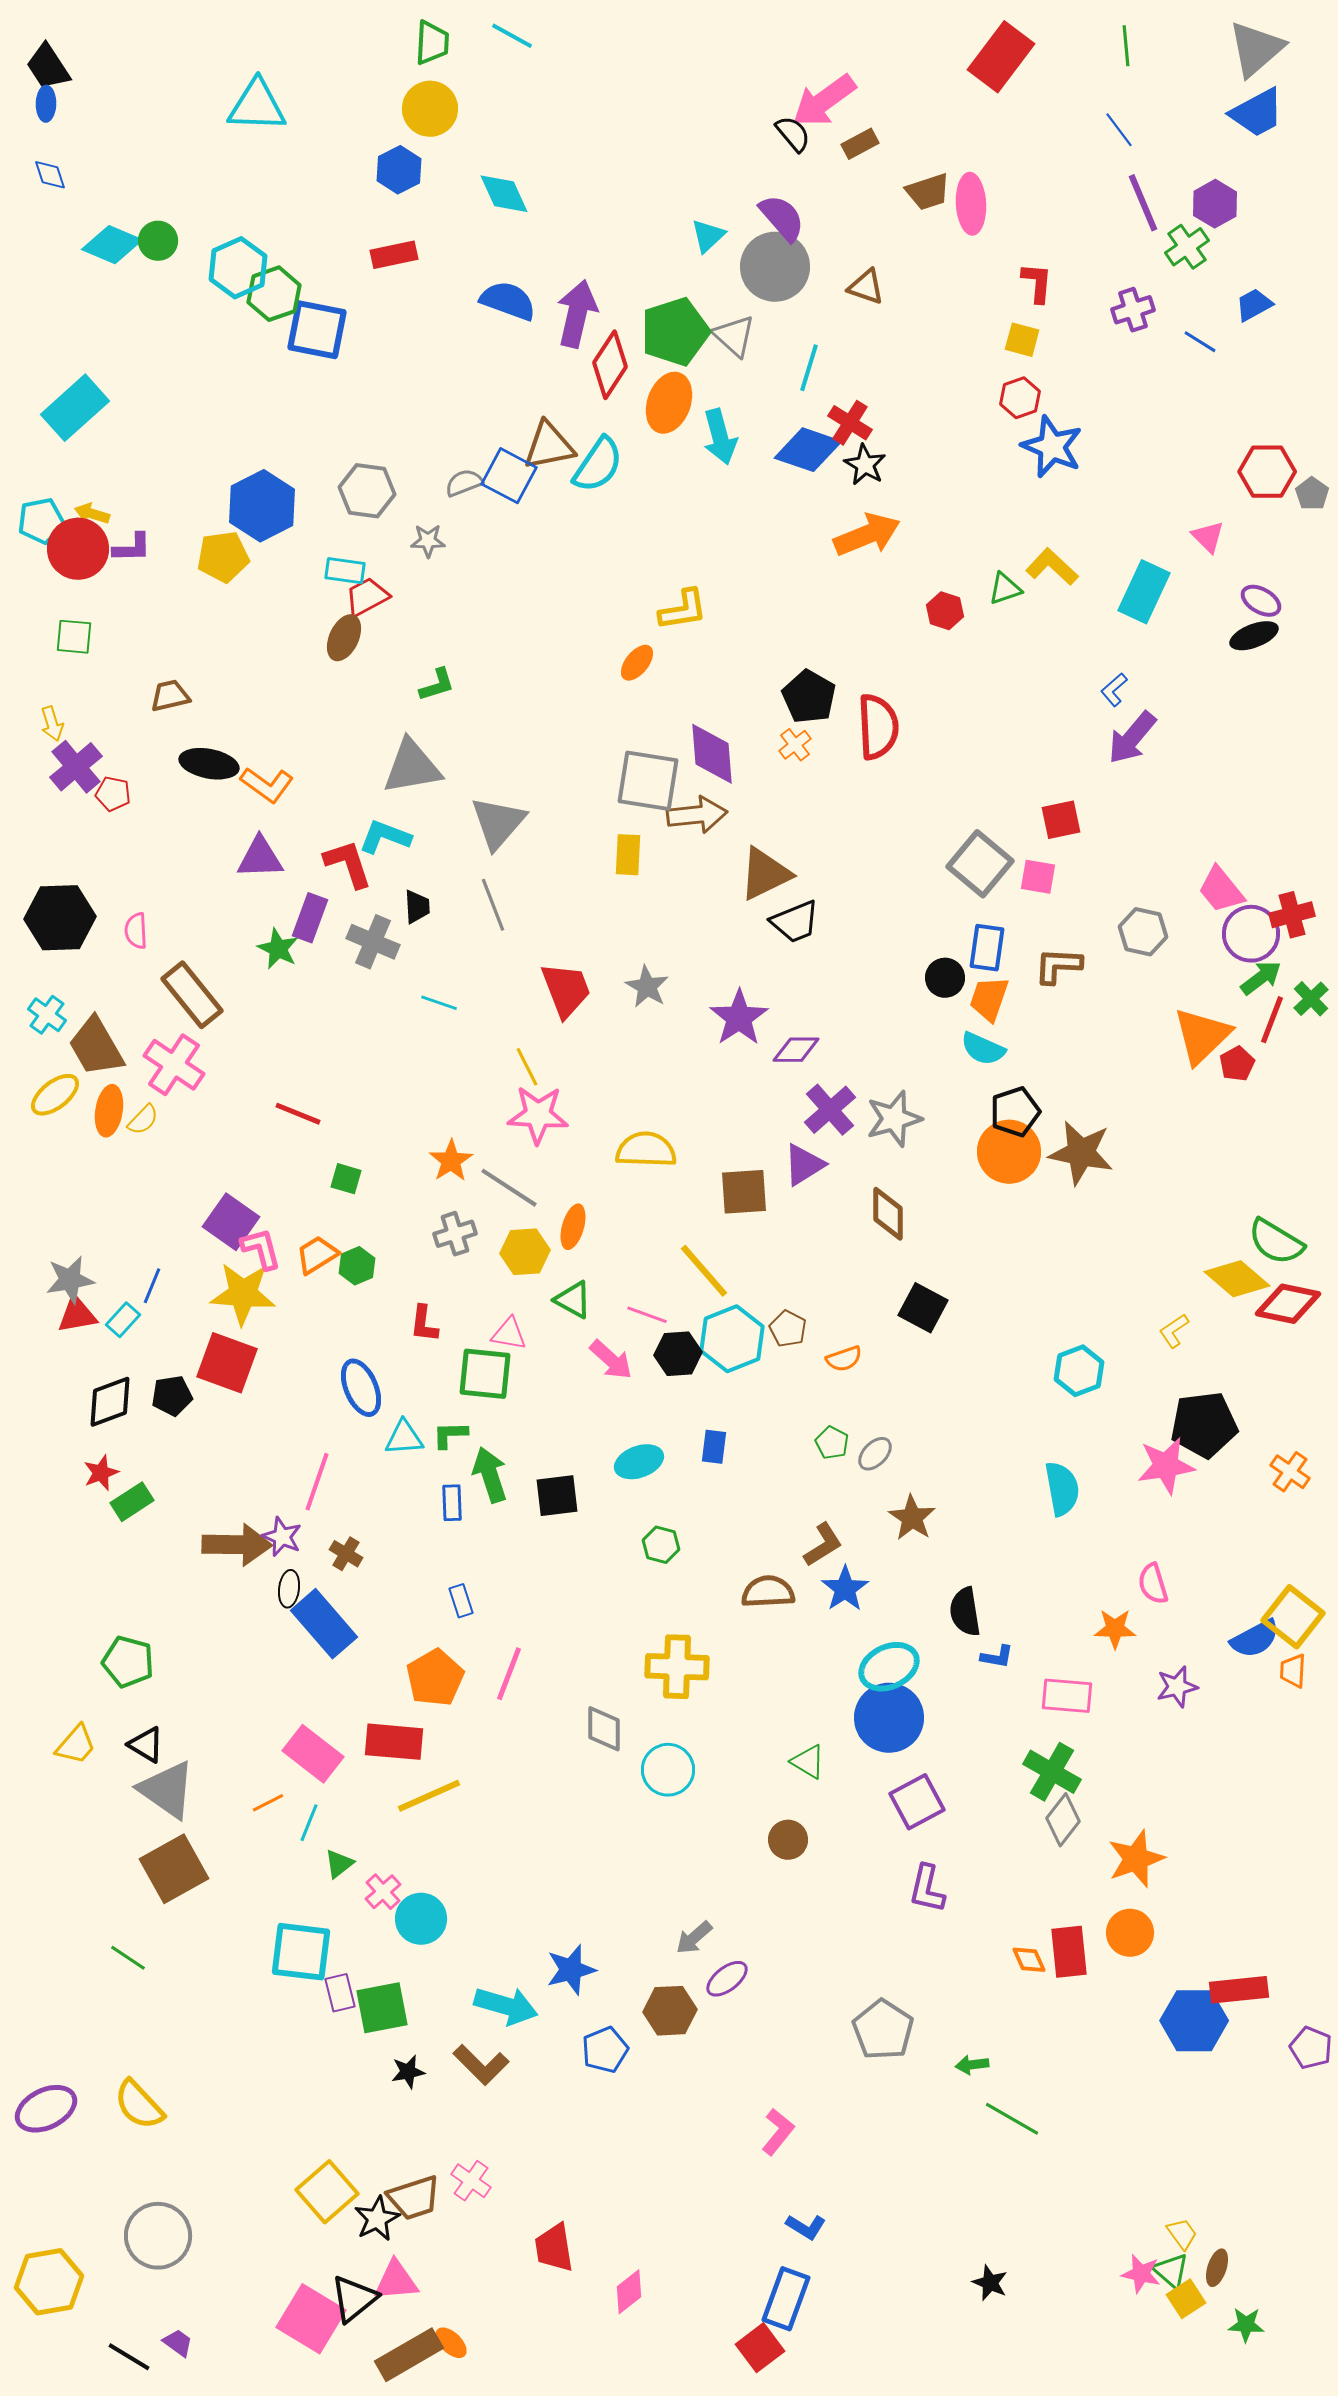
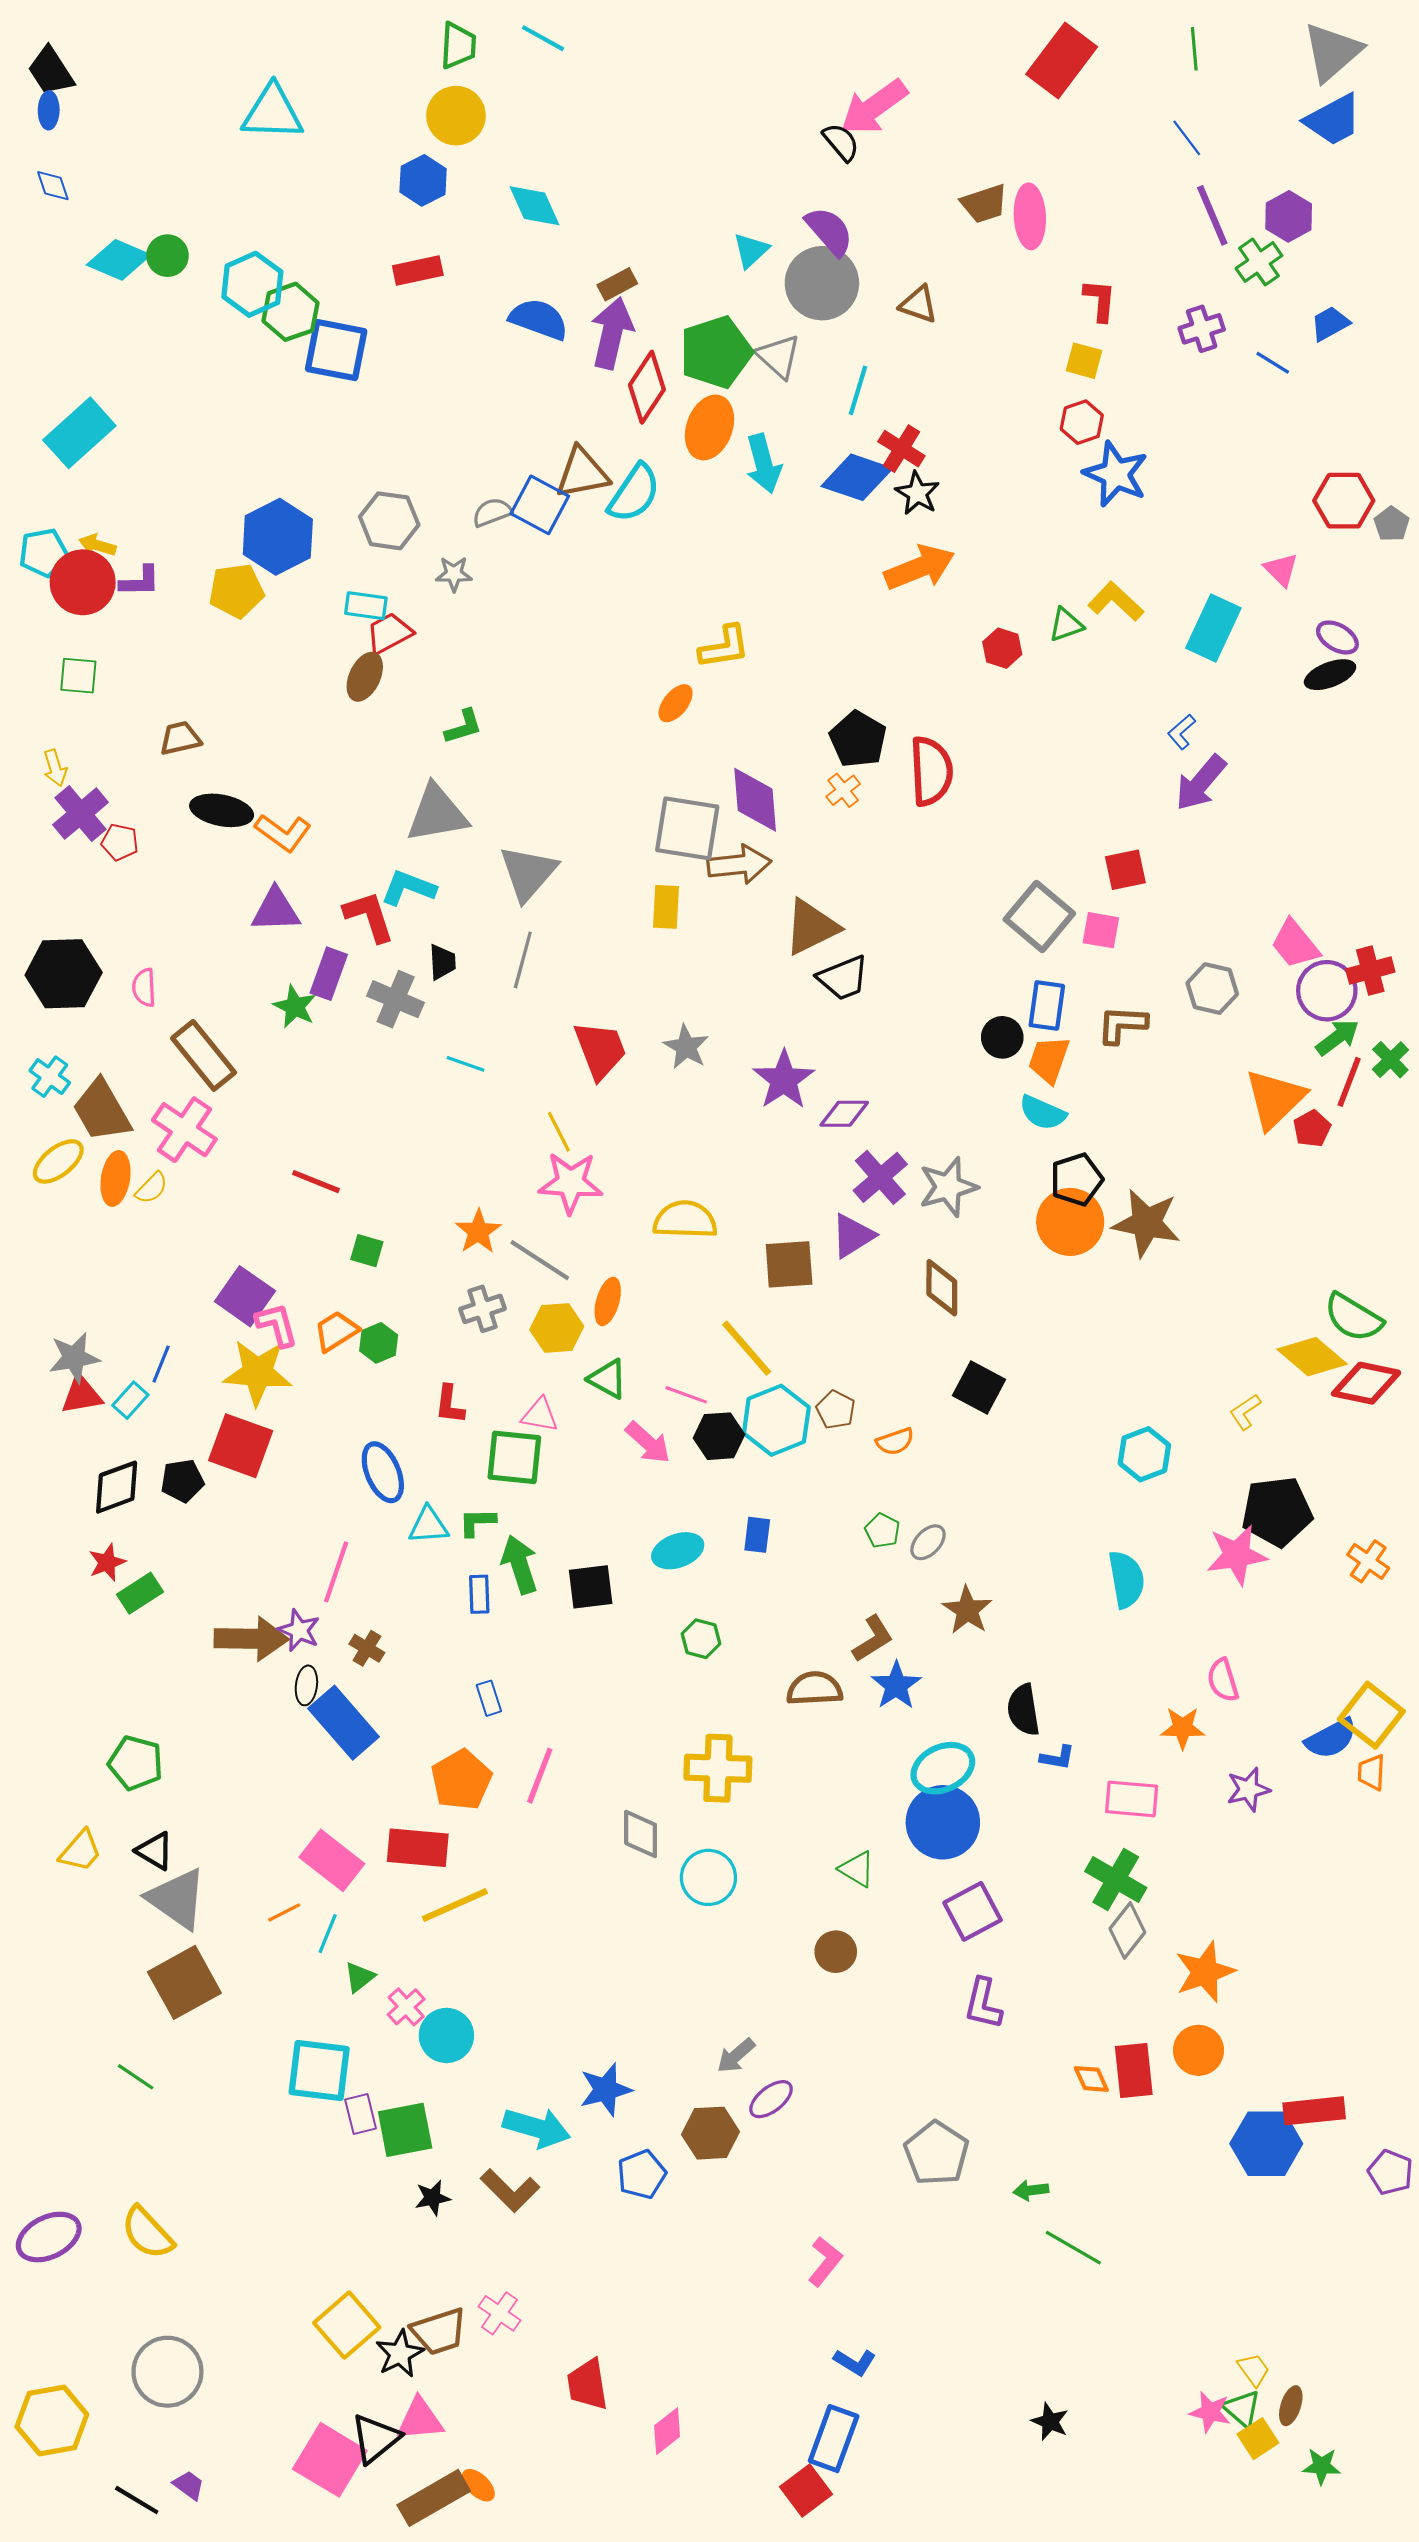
brown rectangle: (860, 144) -> (617, 284), moved
gray line: (493, 905) -> (523, 960), turned 36

